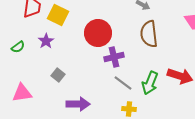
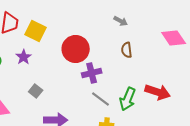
brown semicircle: (149, 34) -> (127, 50), size x0.6

